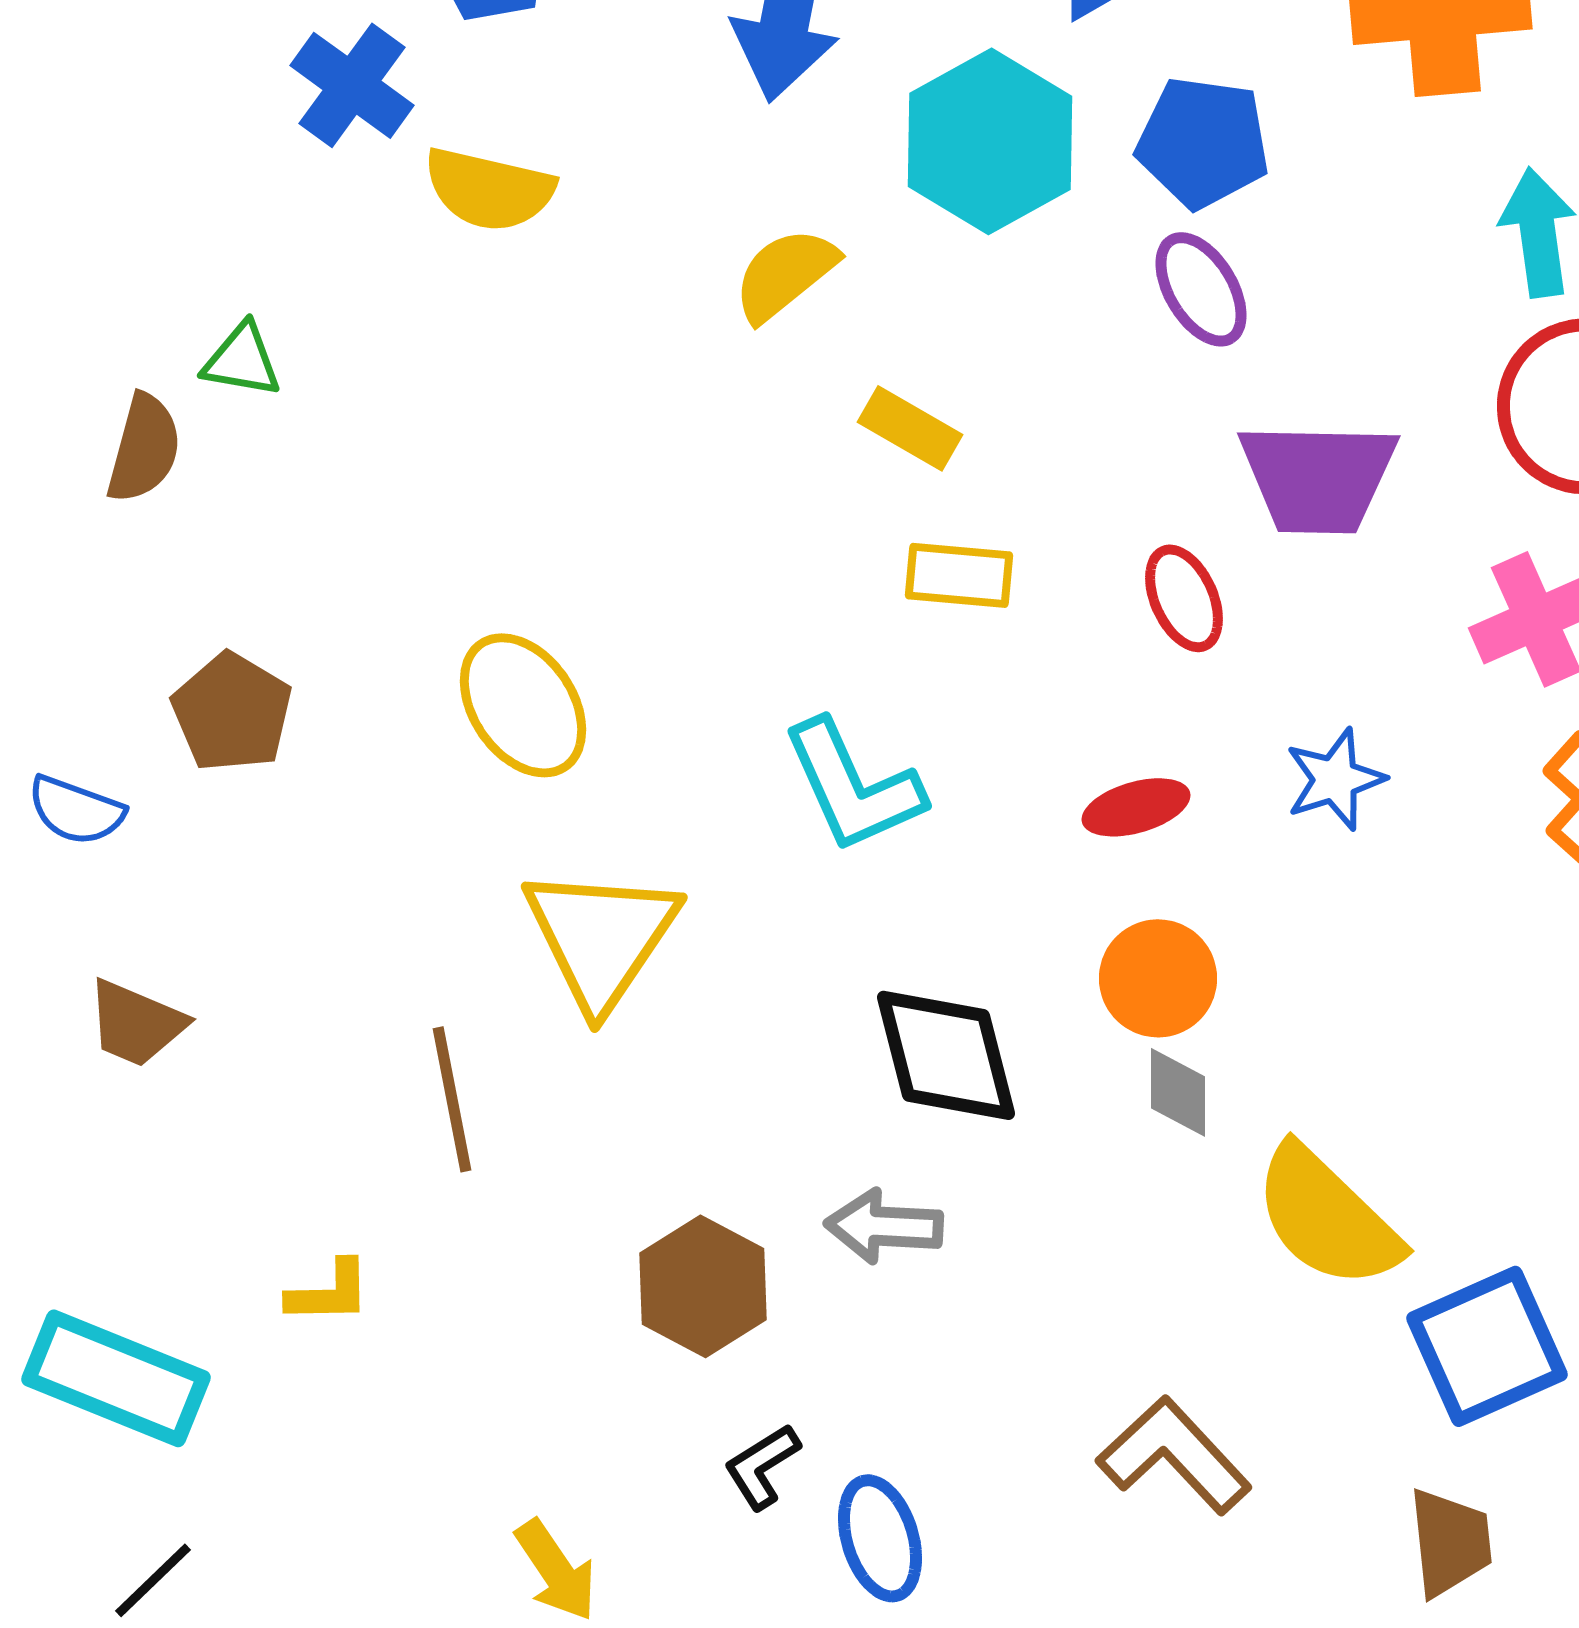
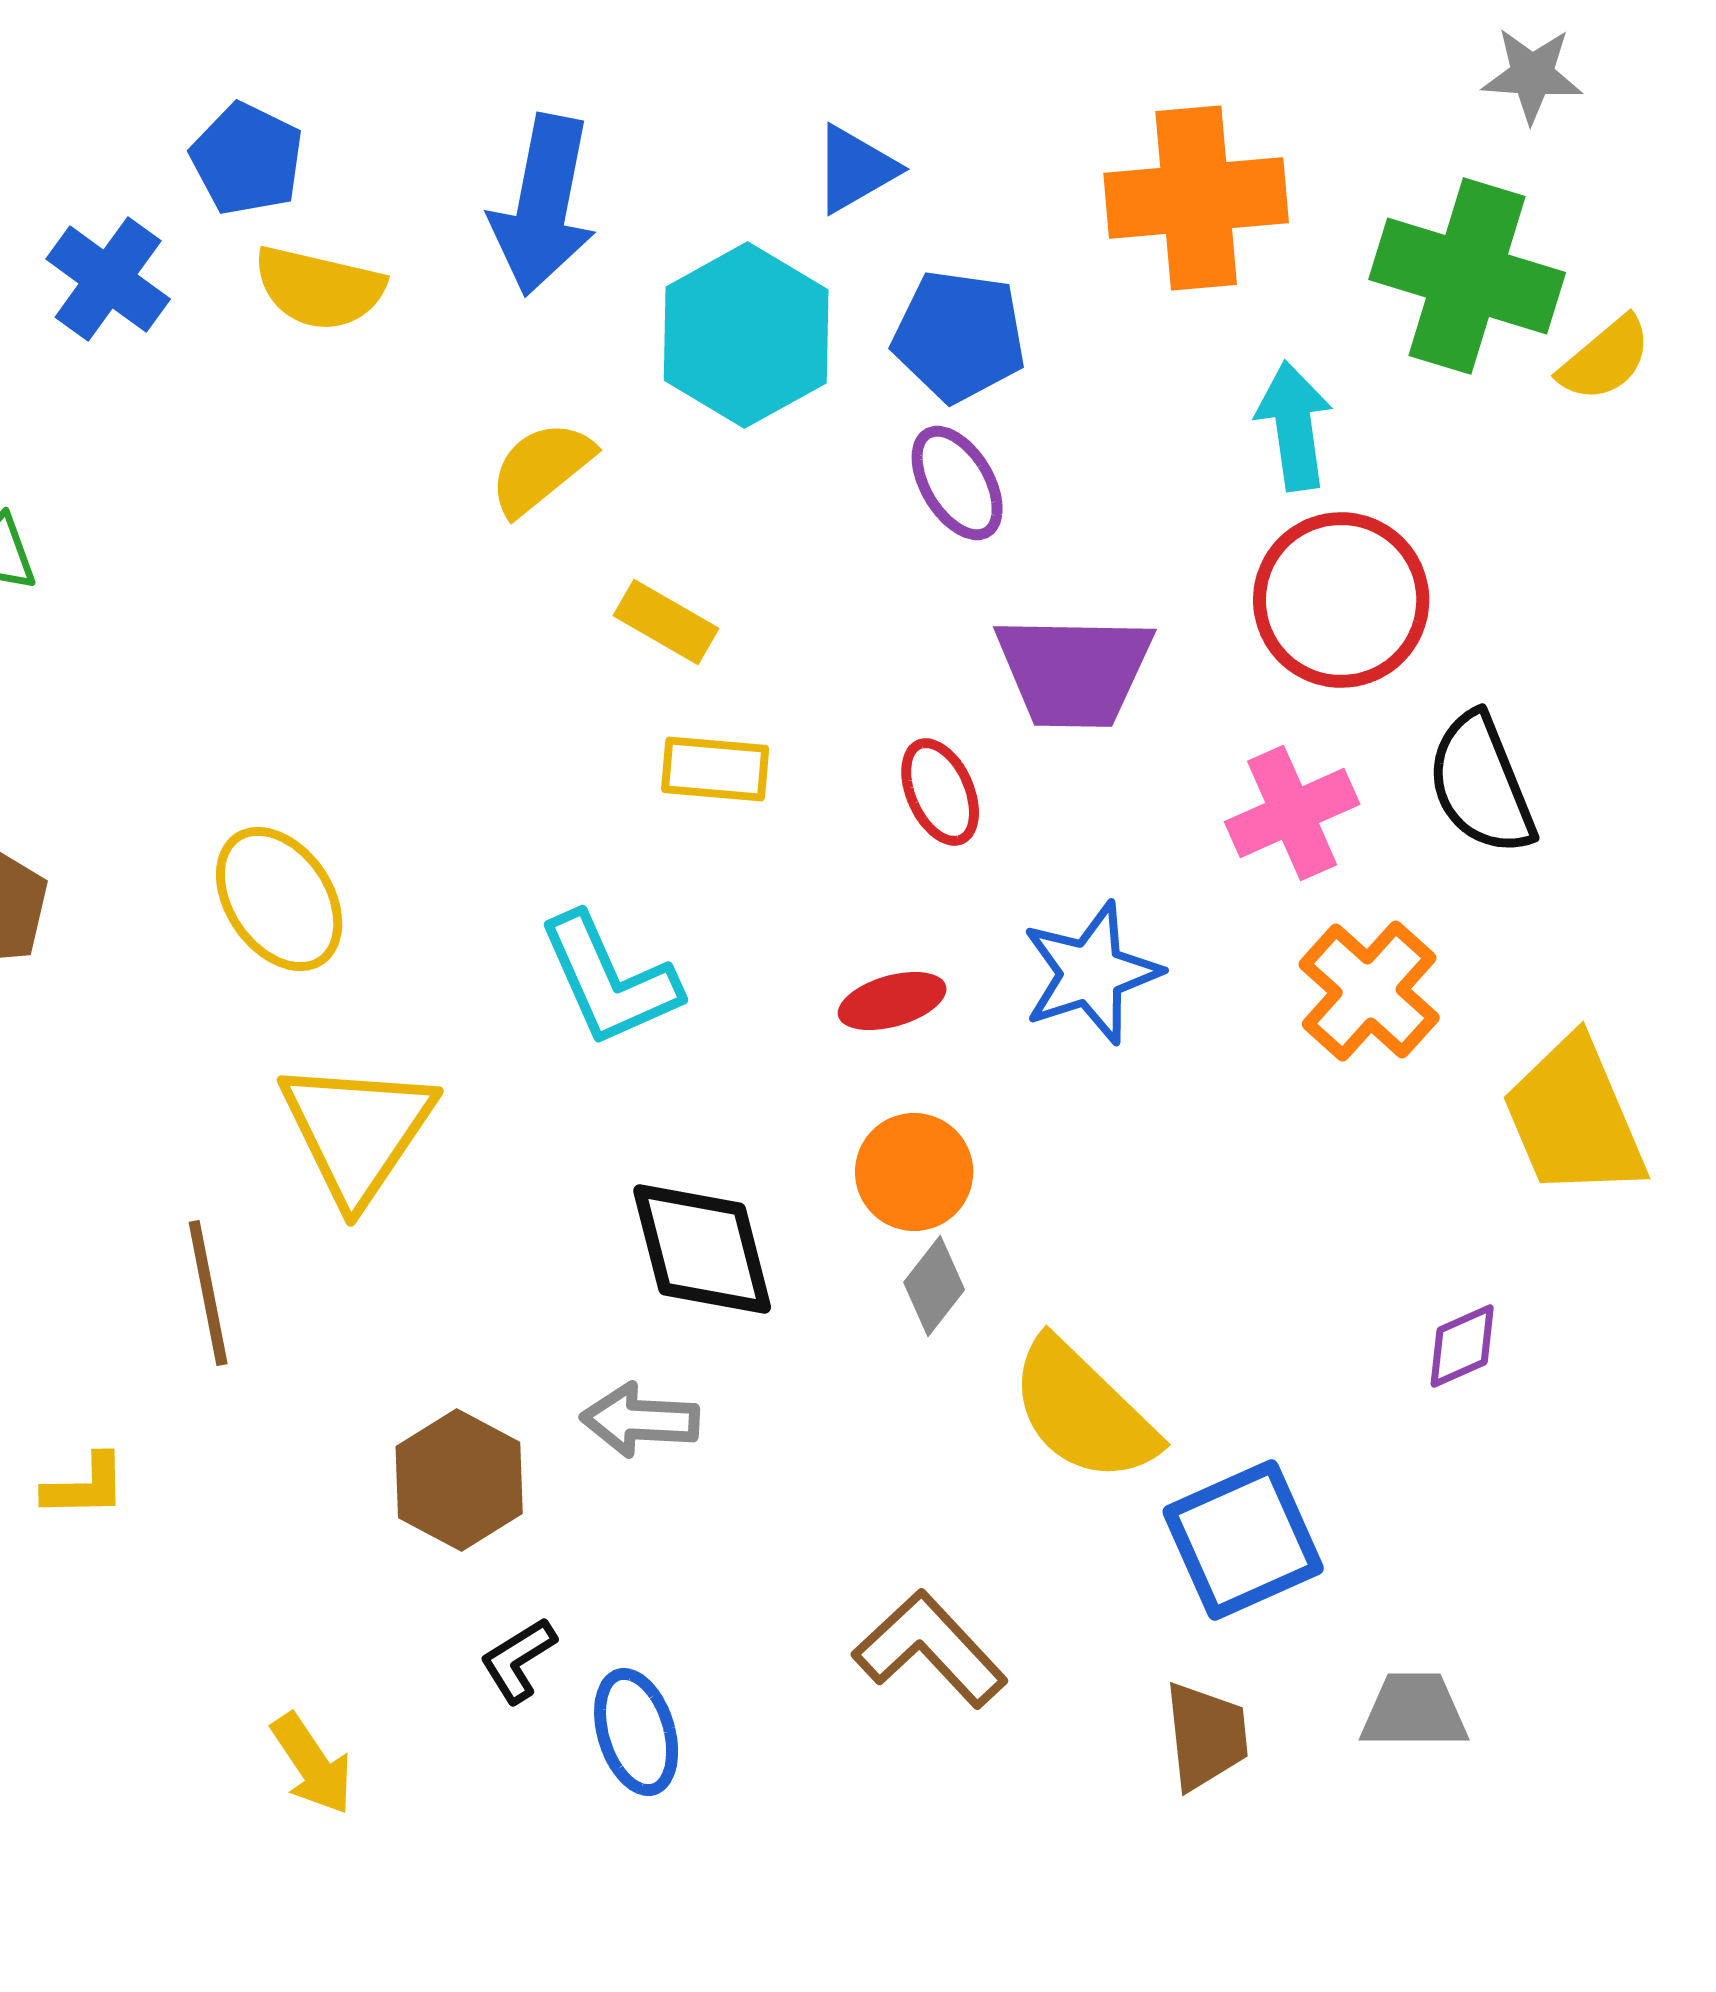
yellow semicircle: (489, 189) -> (319, 288), moved
blue star: (1335, 779) -> (1091, 973), size x1.4
gray diamond: (1178, 1092) -> (934, 1286), turned 38

